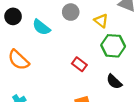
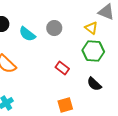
gray circle: (71, 12) -> (54, 28), moved
yellow triangle: (101, 21) -> (91, 28), moved

